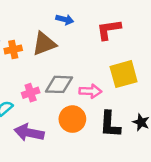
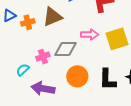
pink arrow: (90, 91) -> (90, 35), moved

